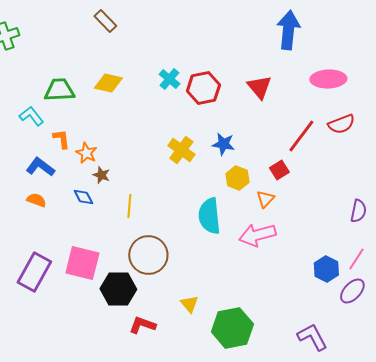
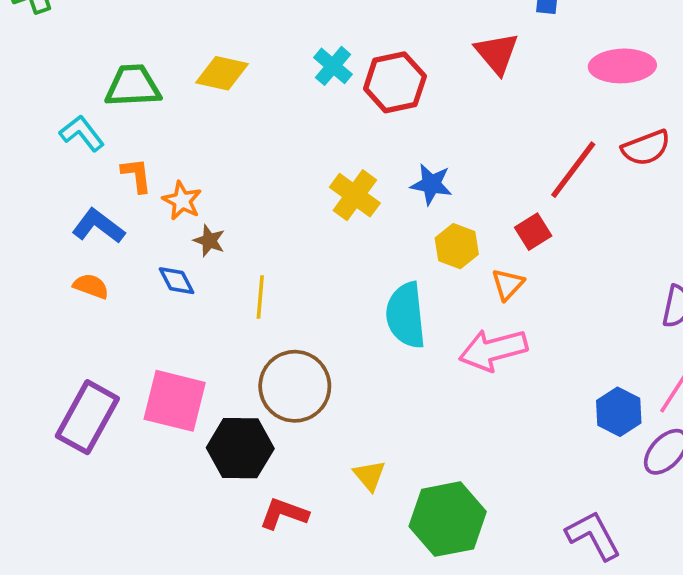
red triangle: (259, 87) -> (497, 53), moved

